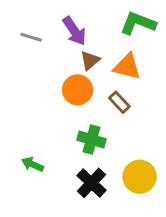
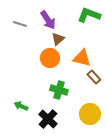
orange triangle: (127, 67) -> (82, 58), moved
brown rectangle: (119, 102) -> (94, 77), moved
black cross: (91, 183) -> (48, 119), moved

